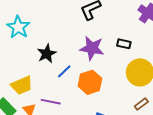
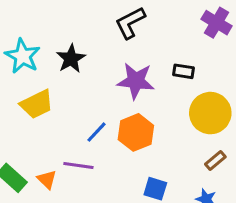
black star: (47, 54) -> (71, 59), moved
blue line: (64, 71) -> (96, 132), moved
yellow trapezoid: (22, 85) -> (37, 104), moved

